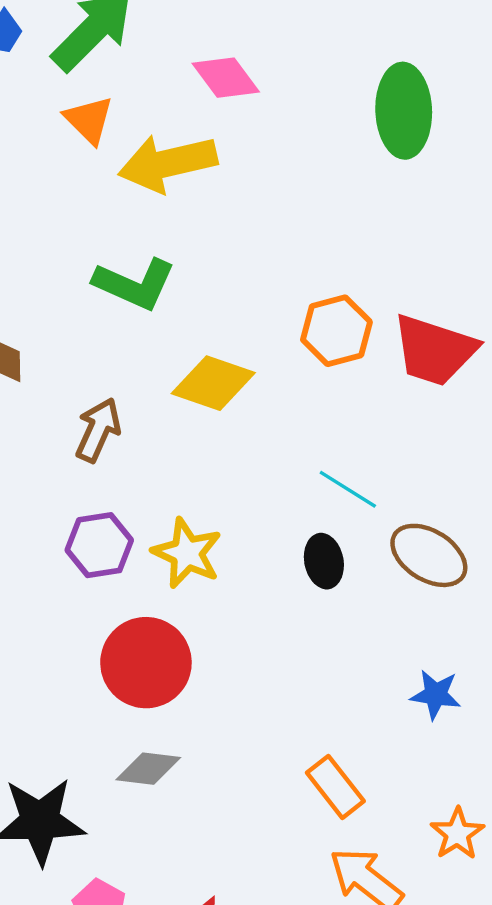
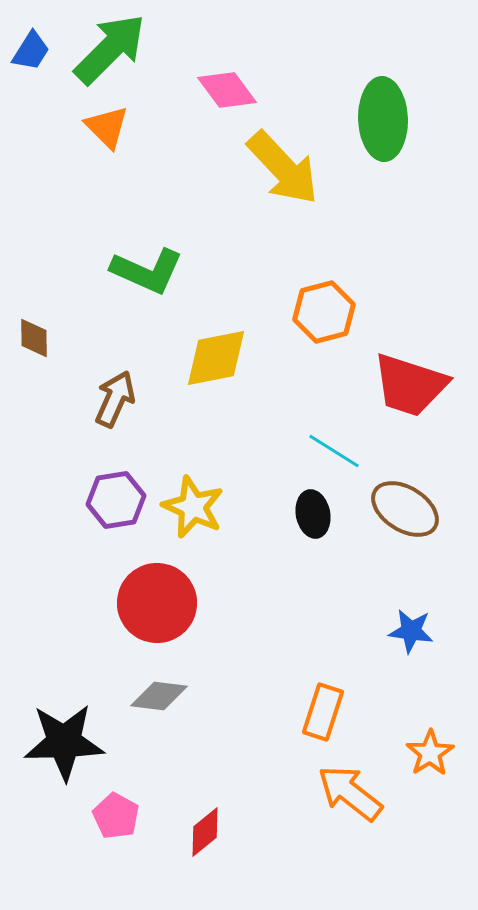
yellow arrow: (168, 163) -> (283, 168), moved, turned -120
red trapezoid: (435, 350) -> (410, 385), moved
yellow diamond: (213, 383) -> (216, 358), turned -30
orange rectangle: (335, 787) -> (323, 712), turned 56

